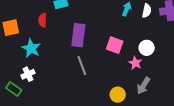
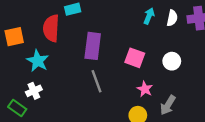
red semicircle: (42, 20) -> (51, 28), size x1.6
pink star: (135, 63) -> (145, 89), moved

